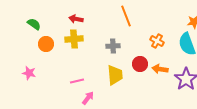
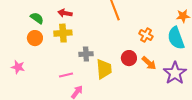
green semicircle: (34, 24) -> (37, 18), moved
gray cross: (113, 46) -> (86, 54), moved
orange arrow: (160, 69) -> (149, 63), turned -147

